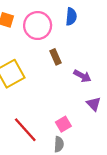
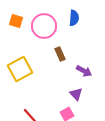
purple triangle: (94, 104) -> (76, 94), moved

